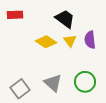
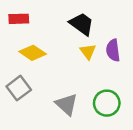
yellow diamond: (46, 42) -> (33, 53), moved
gray square: (20, 89) -> (19, 88), moved

